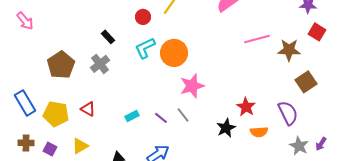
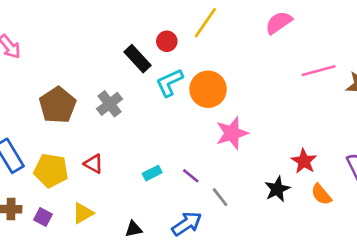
black rectangle: (108, 37) -> (138, 59), moved, size x1.5
gray line: (183, 115) -> (220, 197), moved
orange semicircle: (259, 132) -> (321, 194), turned 54

